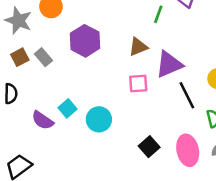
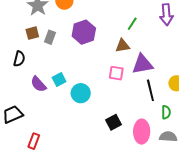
green line: (158, 14) -> (132, 24), moved
gray rectangle: (43, 57) -> (50, 37), turned 48

